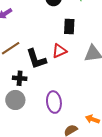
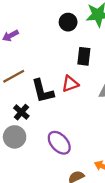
black cross: (20, 78) -> (21, 112), turned 32
purple ellipse: (54, 102) -> (59, 143), turned -40

